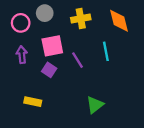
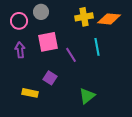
yellow cross: (81, 19) -> (84, 17), moved
orange diamond: (119, 21) -> (109, 19), turned -70
purple square: (49, 70) -> (50, 78), moved

